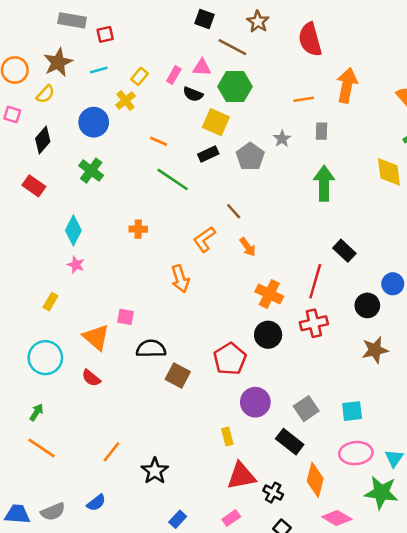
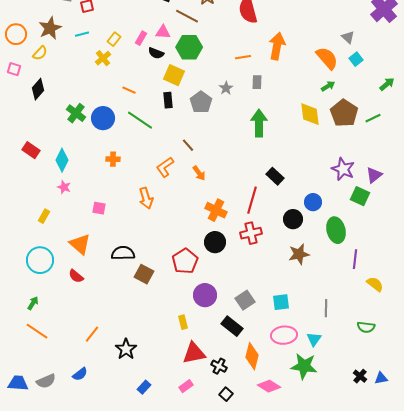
blue circle: (94, 122) -> (103, 118), moved
black rectangle: (208, 154) -> (168, 100), turned -70
red rectangle: (34, 186) -> (31, 150), moved
pink square: (126, 317) -> (99, 208), moved

